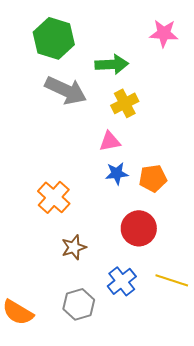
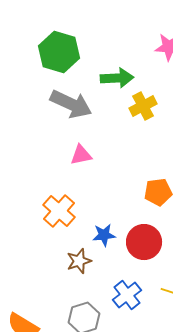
yellow cross: (125, 103) -> (143, 106), moved
pink triangle: (110, 141) -> (81, 155), moved
blue star: (117, 173) -> (104, 235), moved

